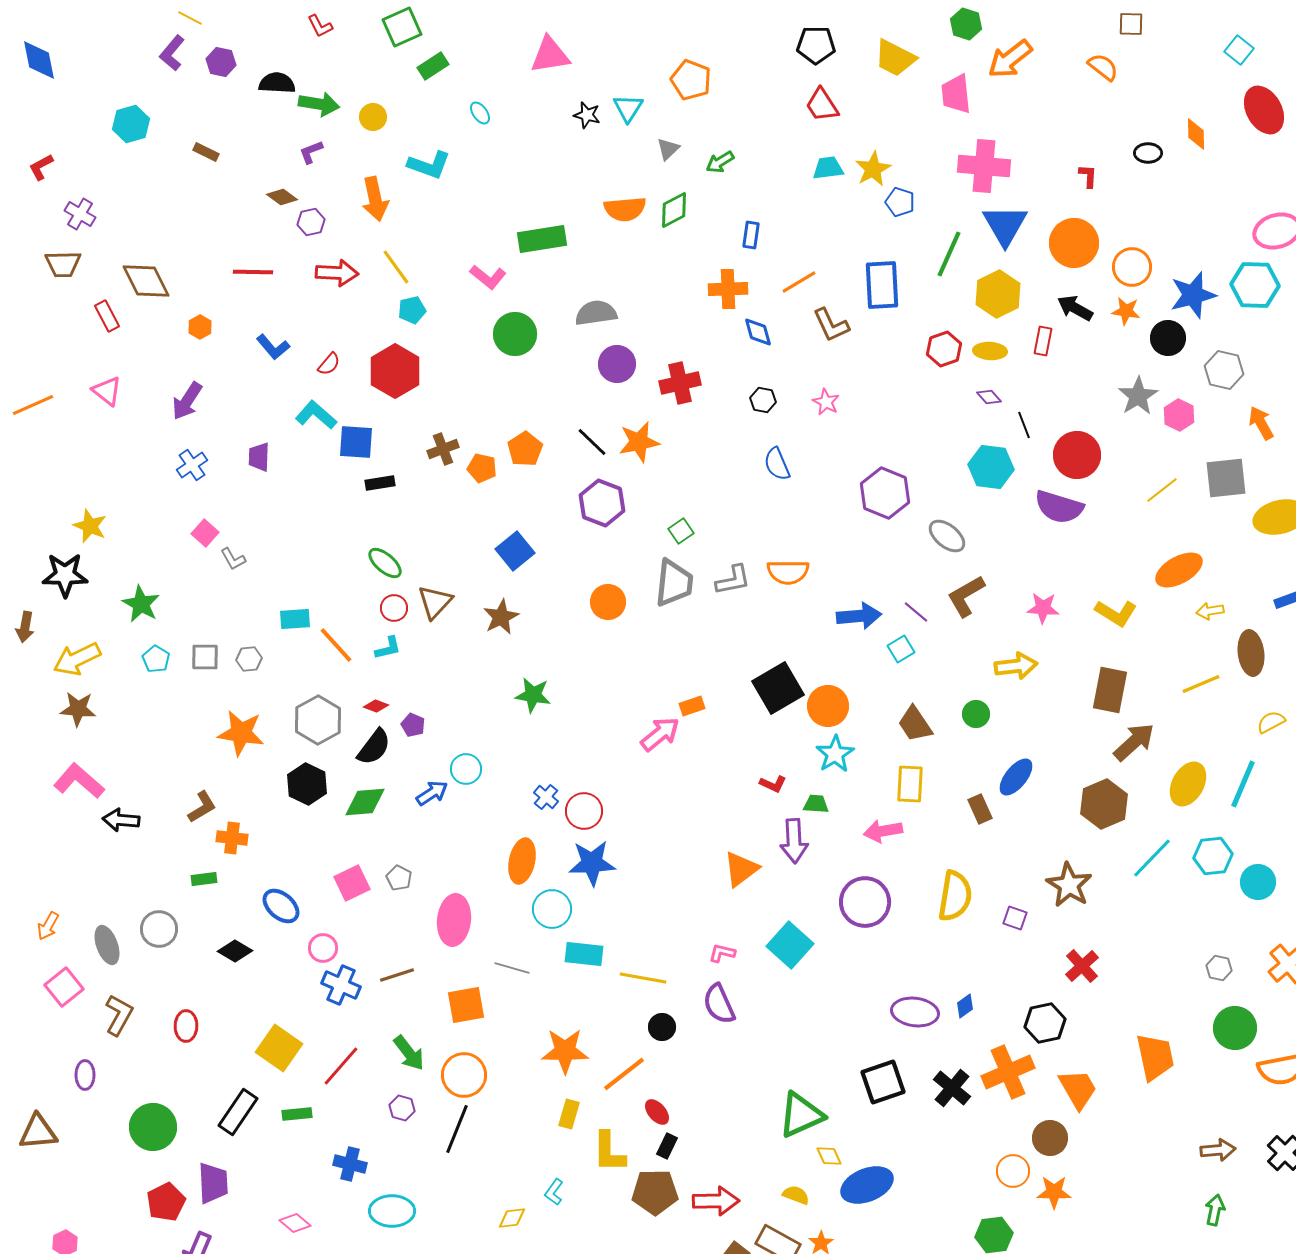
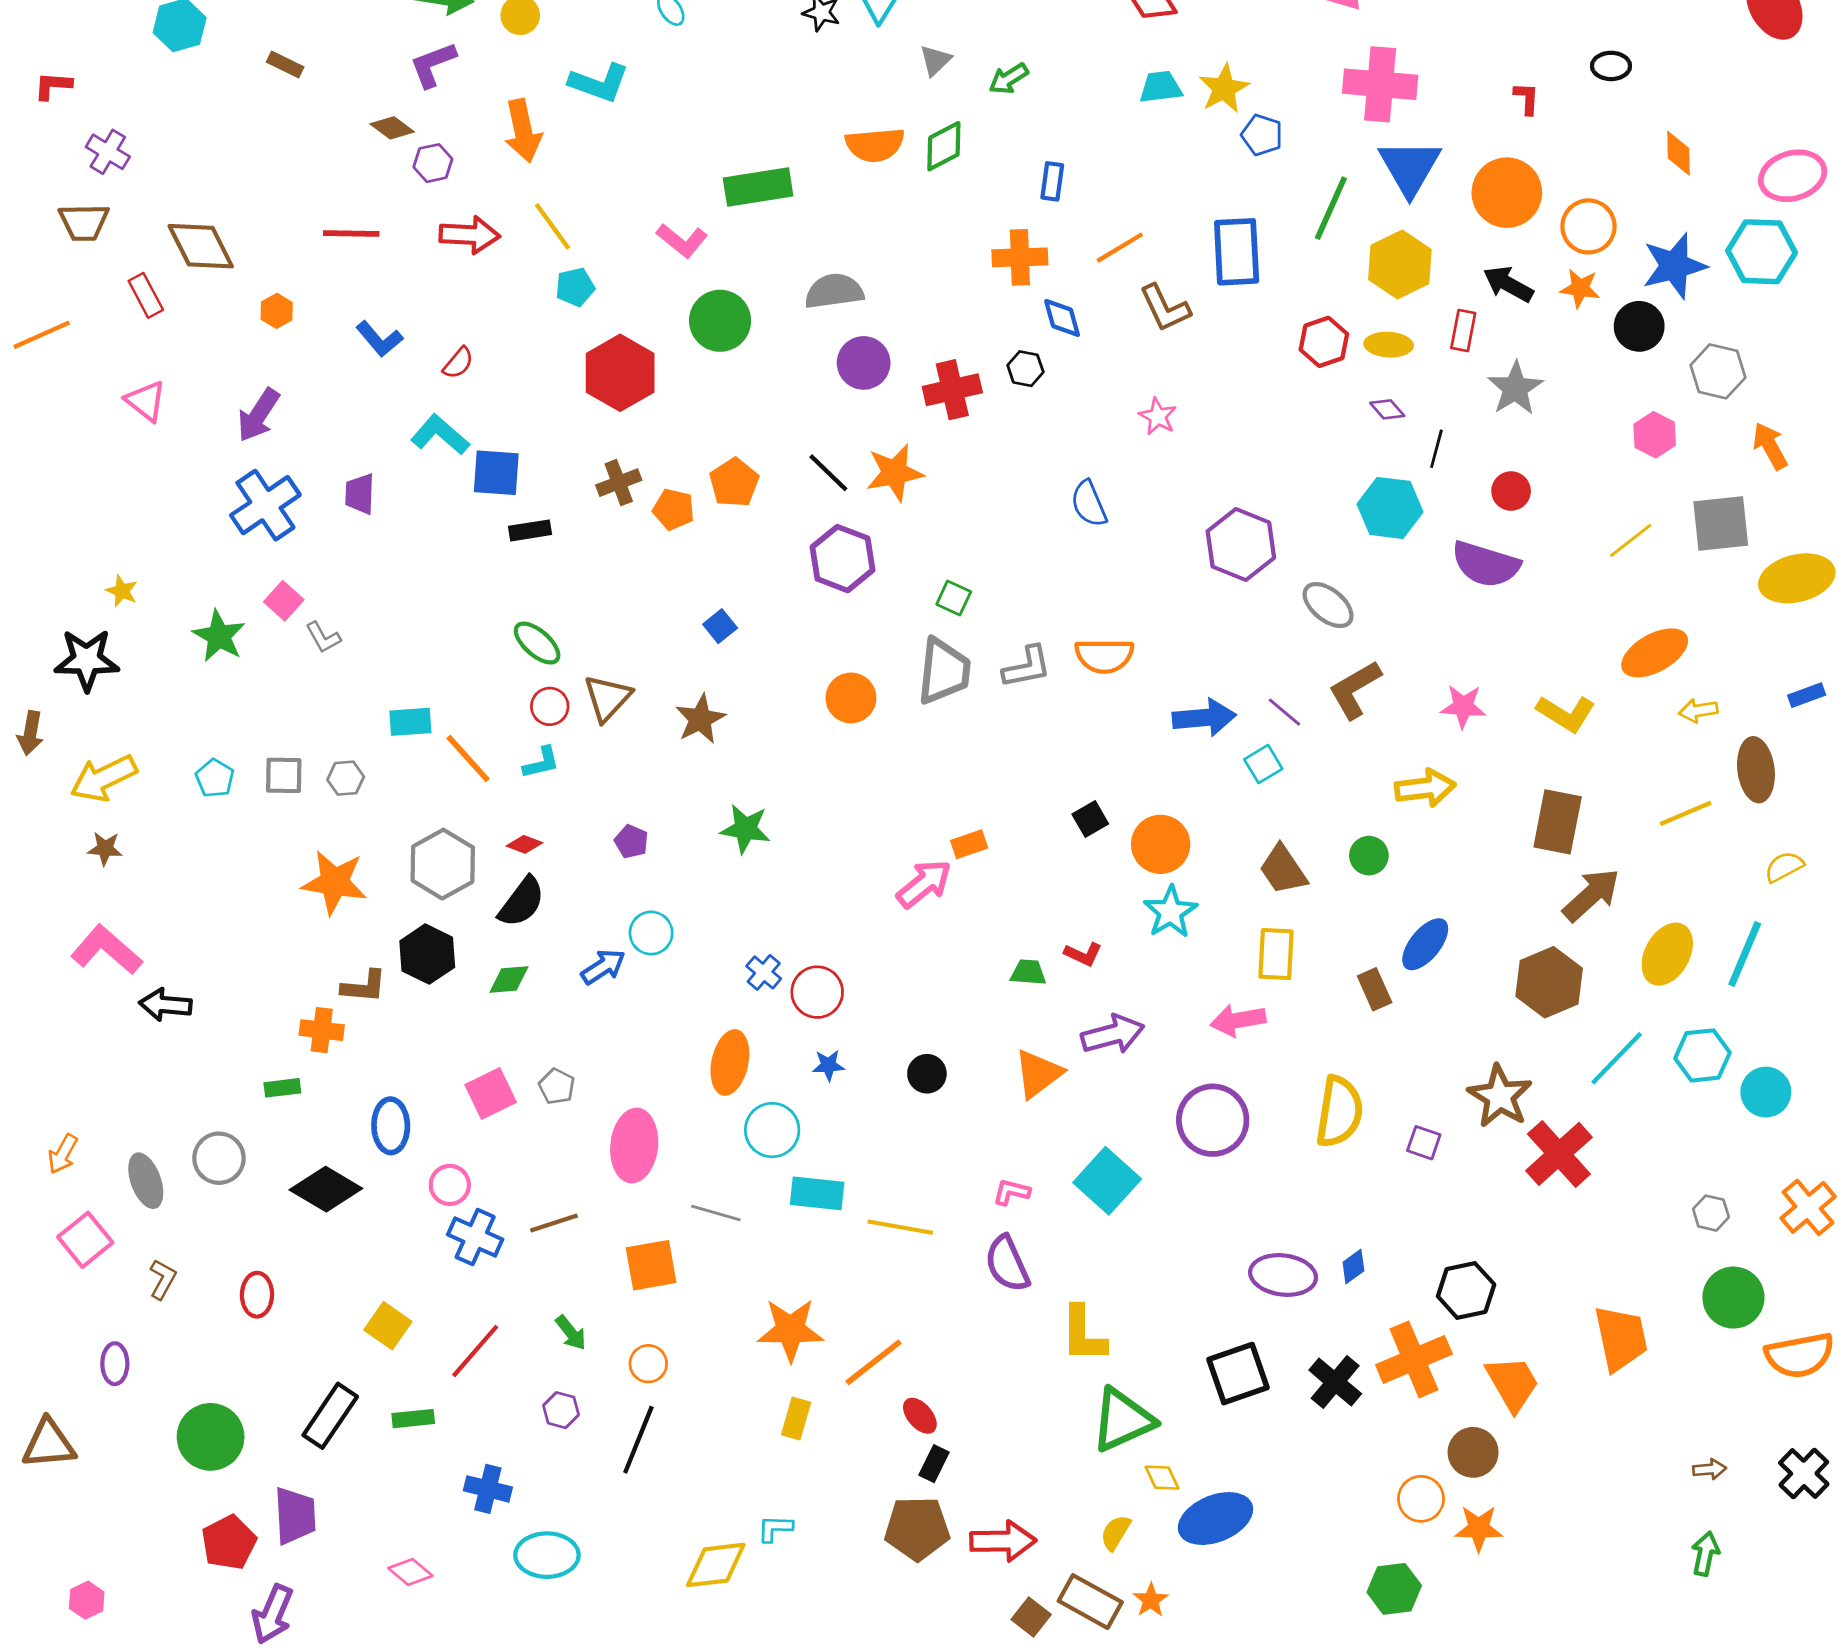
orange diamond: (1196, 134) -> (1679, 153), moved
purple L-shape: (311, 152) -> (433, 65), size x1.4
red L-shape: (41, 167) -> (53, 86), turned 32
red hexagon: (395, 371) -> (620, 373), moved
gray star: (1138, 396) -> (1515, 388), moved
black hexagon: (763, 400) -> (1025, 369), moved
orange line: (33, 405) -> (42, 335), moved
black line: (1024, 425) -> (1436, 449), turned 36
red circle: (1077, 455) -> (1511, 491), size x0.6
blue cross: (192, 465) -> (265, 505), size x1.6
yellow star: (90, 526) -> (122, 591), size x0.7
green square: (681, 531) -> (954, 598), turned -30
blue square: (515, 551) -> (720, 626), size x0.6
green star: (141, 604) -> (219, 636), moved
black square: (778, 688) -> (1090, 819), size x0.5
brown star: (78, 709) -> (105, 849), size x0.7
purple pentagon: (413, 725) -> (631, 842), moved
green diamond: (365, 802) -> (509, 979), size x0.7
green trapezoid: (816, 804) -> (1028, 972), moved
brown L-shape: (202, 807) -> (364, 986), moved, turned 36
purple arrow: (794, 841) -> (1113, 1034), turned -102
blue star: (592, 863) -> (828, 1065), size x0.5
blue ellipse: (281, 906) -> (391, 1126), turned 48
black diamond: (235, 951) -> (326, 1189), size x1.4
red cross: (1082, 966) -> (1559, 1154), moved, size x1.4
brown L-shape: (119, 1015) -> (163, 1279), size x0.7
black circle: (662, 1027) -> (927, 1074), moved
yellow square: (279, 1048) -> (388, 1326), size x0.7
green arrow: (409, 1053) -> (571, 1333), size x0.7
orange circle: (464, 1075) -> (648, 1364), size x0.6
brown arrow: (1218, 1150) -> (1710, 1469), size x0.7
yellow L-shape: (609, 1152) -> (1083, 1334), moved
cyan L-shape: (554, 1192) -> (775, 1528), turned 56
yellow semicircle: (796, 1195) -> (1116, 1533), turned -80
yellow diamond: (512, 1218) -> (716, 1565), size x1.6

